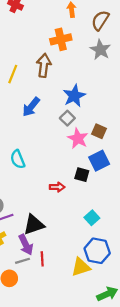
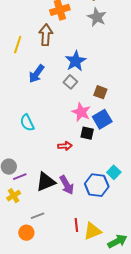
pink star: (78, 138) -> (81, 112), moved
cyan square: (92, 218) -> (114, 172), moved
purple arrow: (26, 245) -> (67, 185), moved
blue hexagon: (97, 251) -> (97, 185), moved
red line: (42, 259) -> (76, 225), moved
yellow triangle: (81, 267) -> (92, 231), moved

